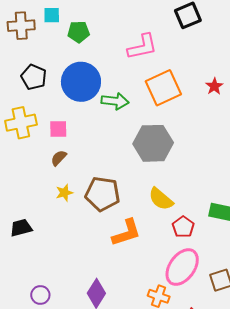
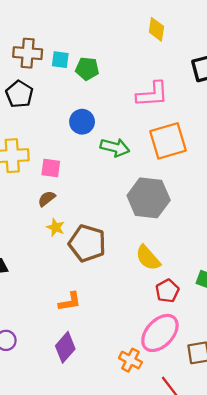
cyan square: (52, 15) -> (60, 60), moved
black pentagon: (34, 77) -> (19, 94), moved
blue circle: (81, 82) -> (82, 122), size x0.6
yellow star: (64, 193) -> (56, 227), moved, turned 30
orange L-shape: (126, 233) -> (70, 302), moved, size x0.7

